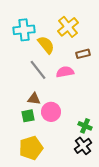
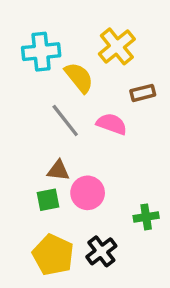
pink semicircle: (65, 72) -> (112, 124), turned 30
green cross: (85, 126) -> (146, 217), turned -32
black cross: (83, 146) -> (101, 251), moved
yellow pentagon: (31, 148) -> (53, 255), turned -30

